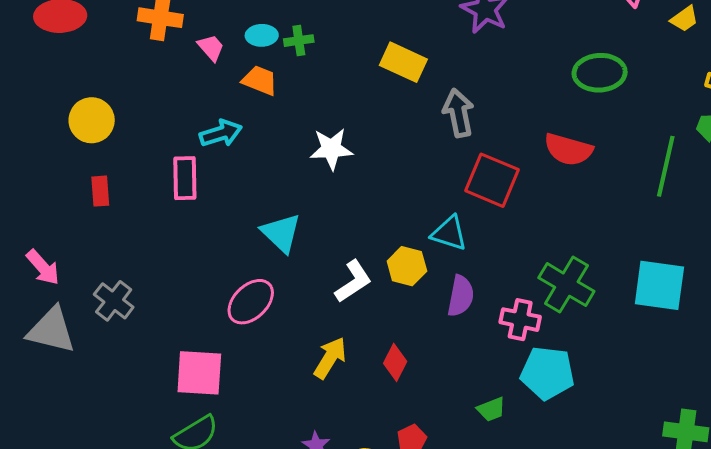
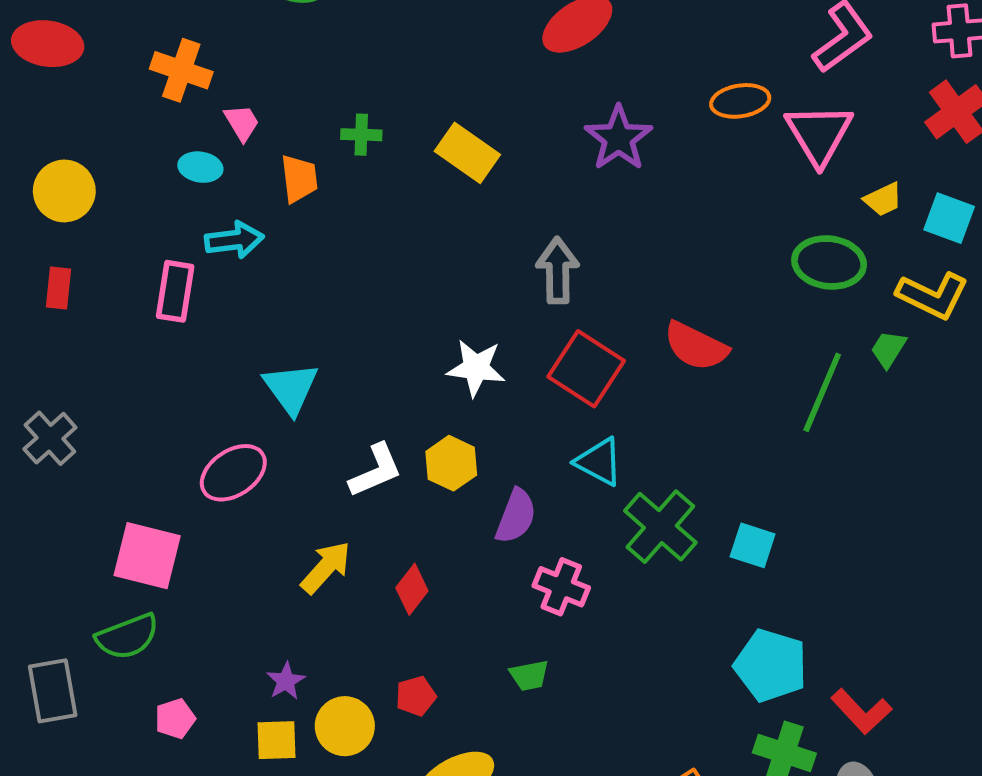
cyan ellipse: (262, 35) -> (200, 167), moved
yellow rectangle: (403, 62) -> (467, 153), moved
green ellipse: (600, 73) -> (829, 262), moved
orange trapezoid: (260, 80) -> (299, 179), turned 51
white star: (331, 149) -> (476, 368), moved
cyan triangle: (449, 233) -> (599, 462), moved
cyan square: (659, 285) -> (753, 545), moved, size x0.6
pink cross: (520, 320) -> (561, 587), moved
cyan pentagon: (547, 373) -> (771, 665), moved

